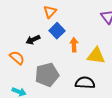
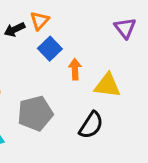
black arrow: (33, 40) -> (15, 29), moved
black semicircle: (85, 83) -> (91, 125), turned 120

